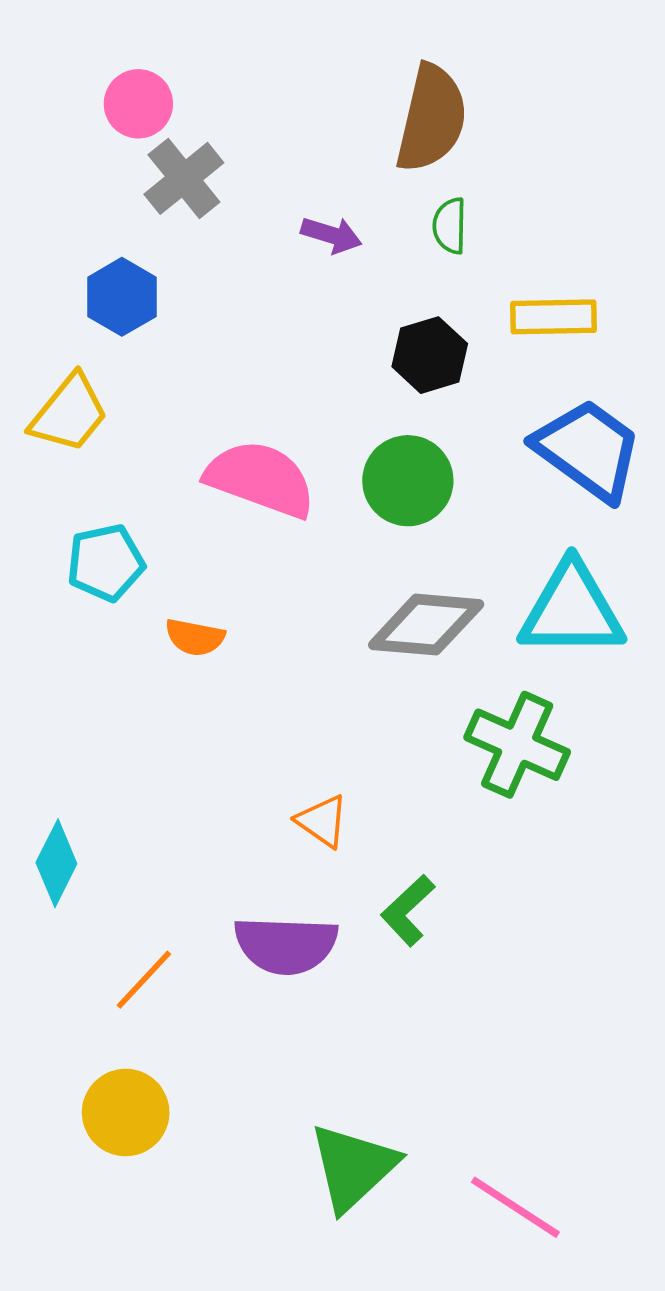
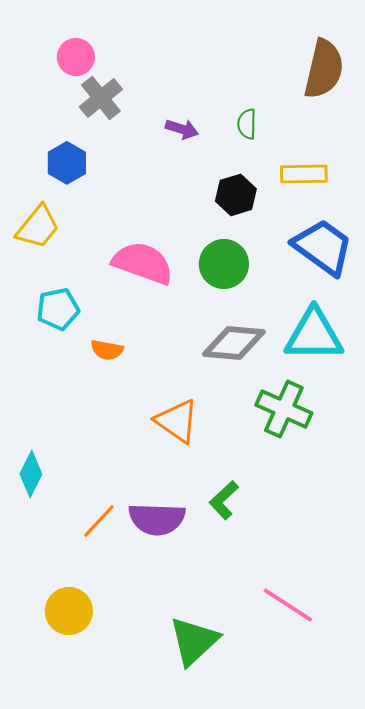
brown semicircle: (432, 118) -> (324, 69), moved
orange triangle: (322, 821) -> (177, 421), moved, size x1.5
orange line: (144, 980) -> (99, 521), moved
pink line: (515, 1207) -> (288, 605), moved

